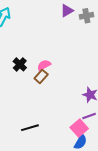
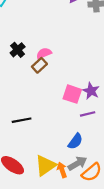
pink square: (79, 128) -> (72, 94), moved, turned -36

